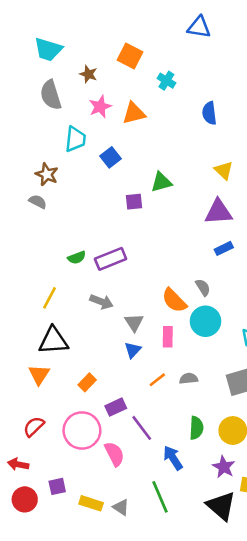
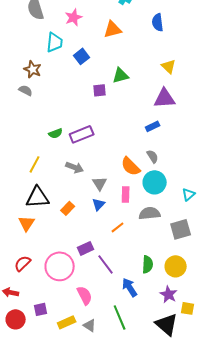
orange triangle: (134, 113) -> (113, 29), moved
blue rectangle: (224, 248) -> (153, 126), moved
gray semicircle: (189, 378) -> (150, 213), moved, size x1.5
orange rectangle: (87, 382) -> (68, 208), moved
pink semicircle: (114, 454) -> (85, 295), moved
yellow rectangle: (91, 503) -> (67, 322), turned -42

